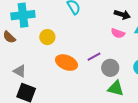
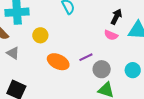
black arrow: (122, 15) -> (116, 17), turned -84
gray triangle: (20, 71) -> (13, 53), moved

